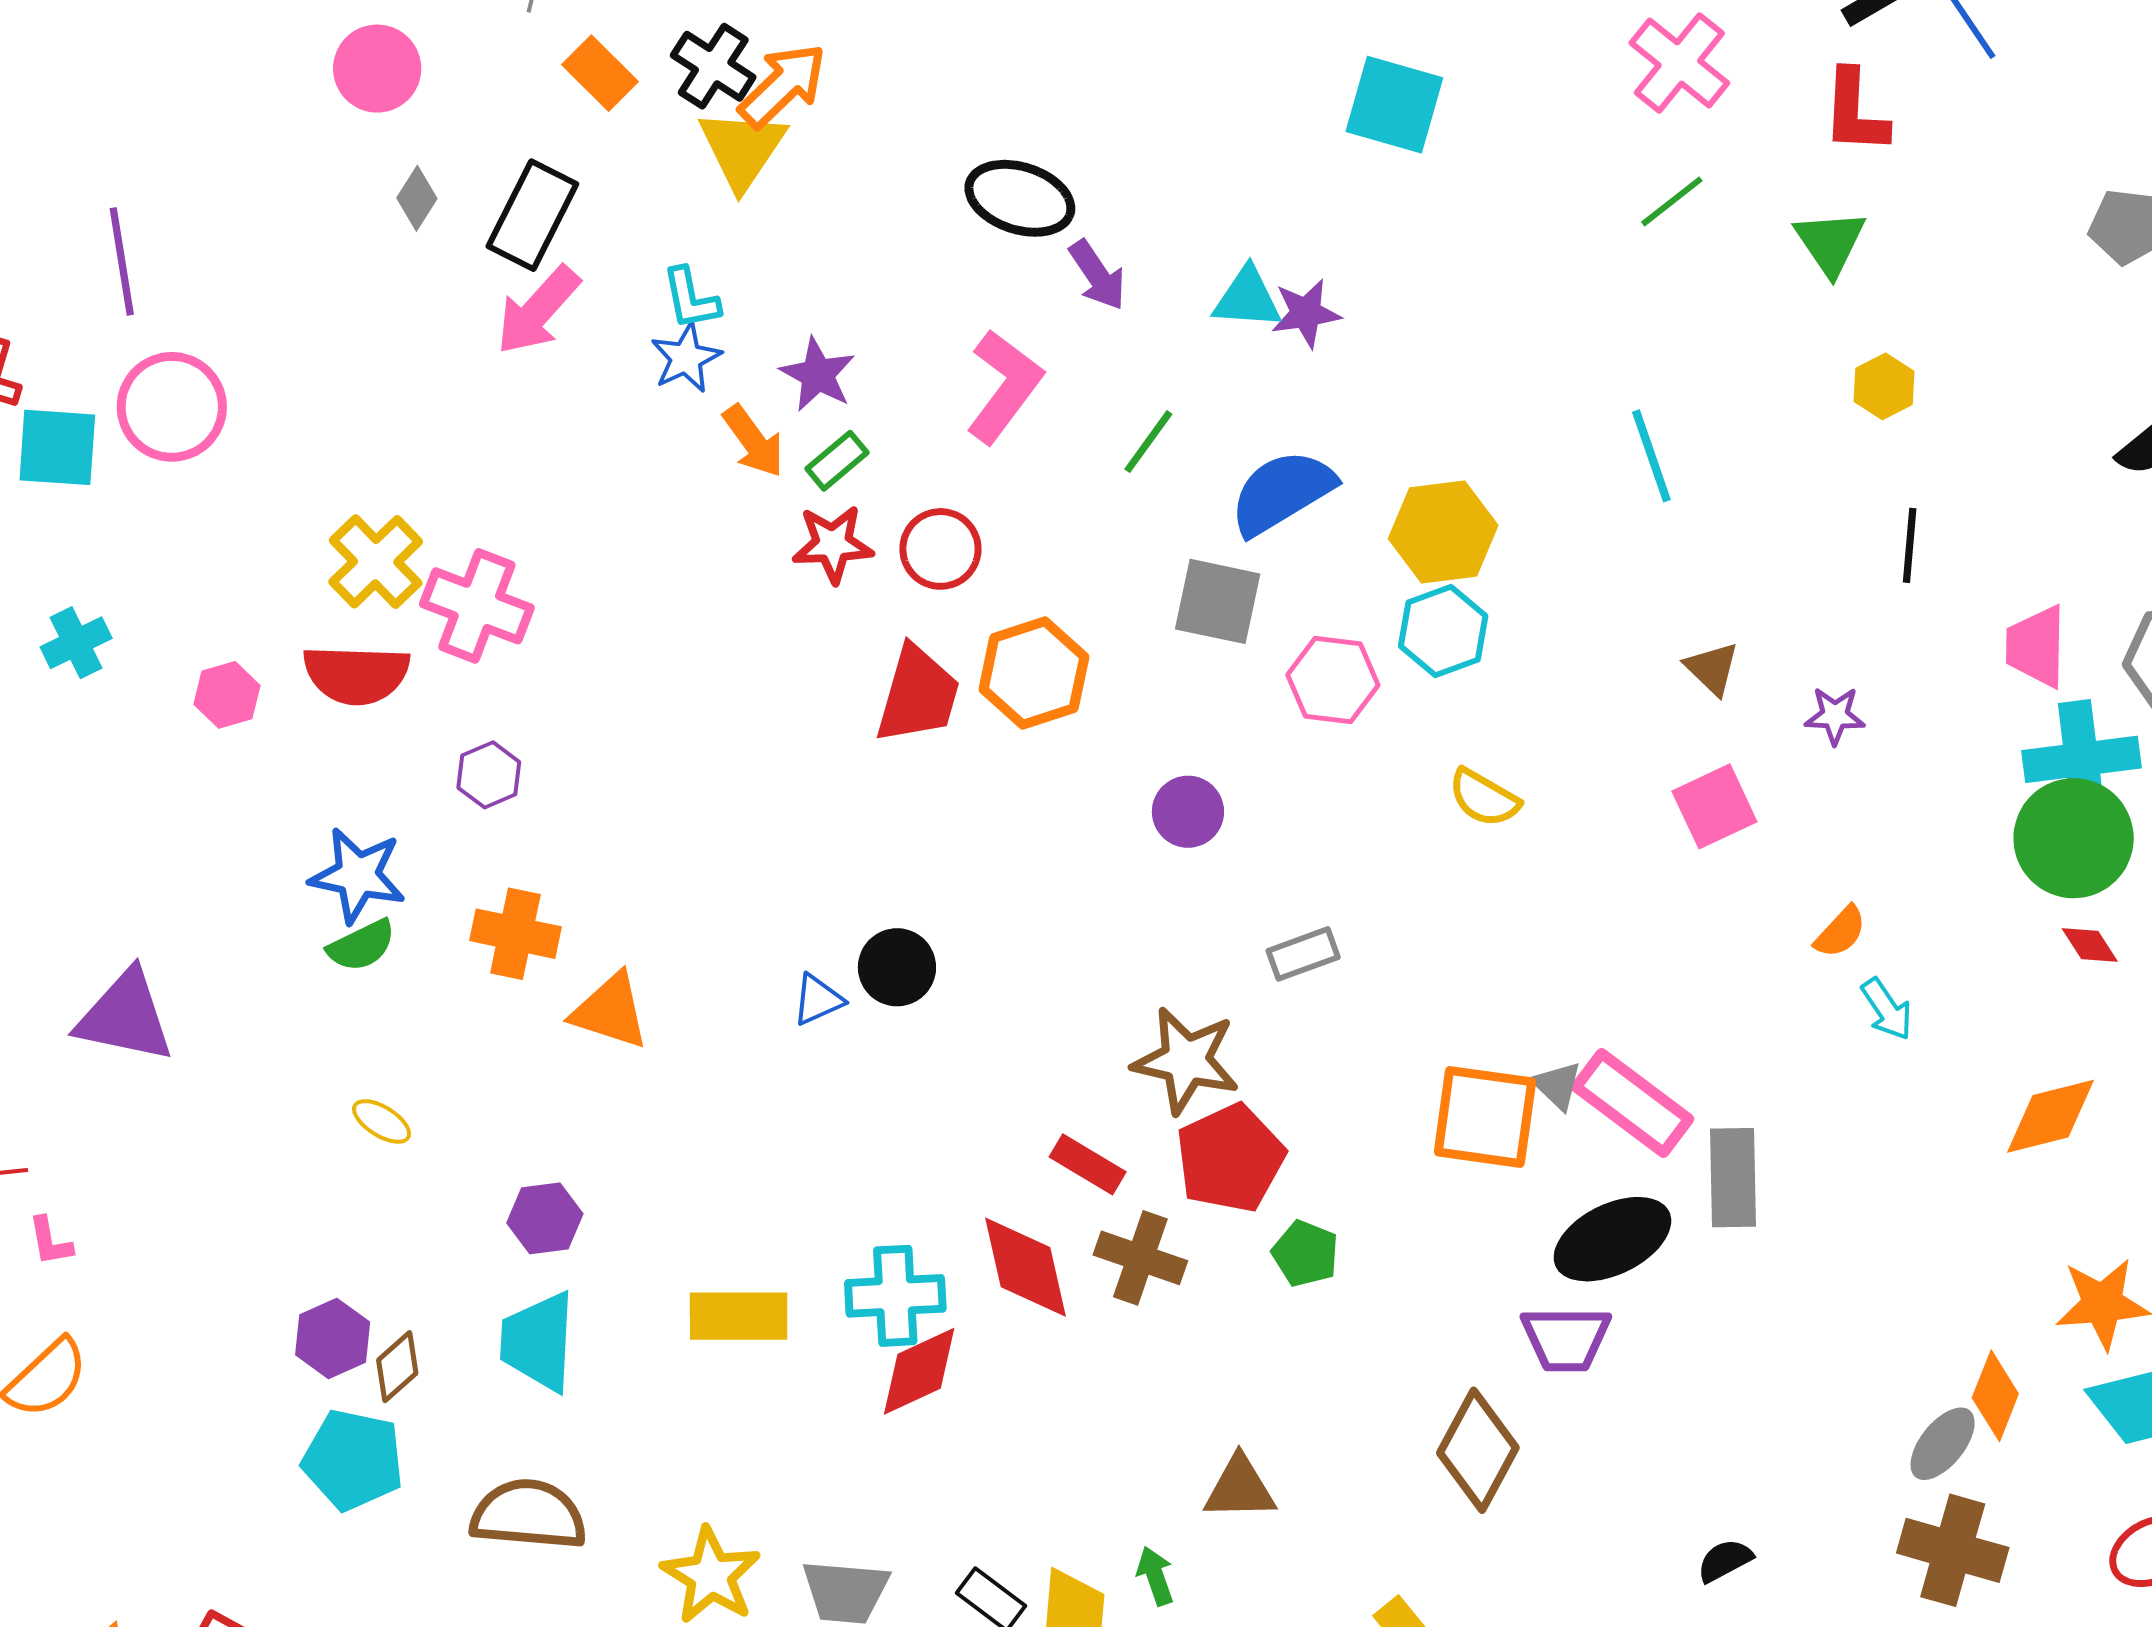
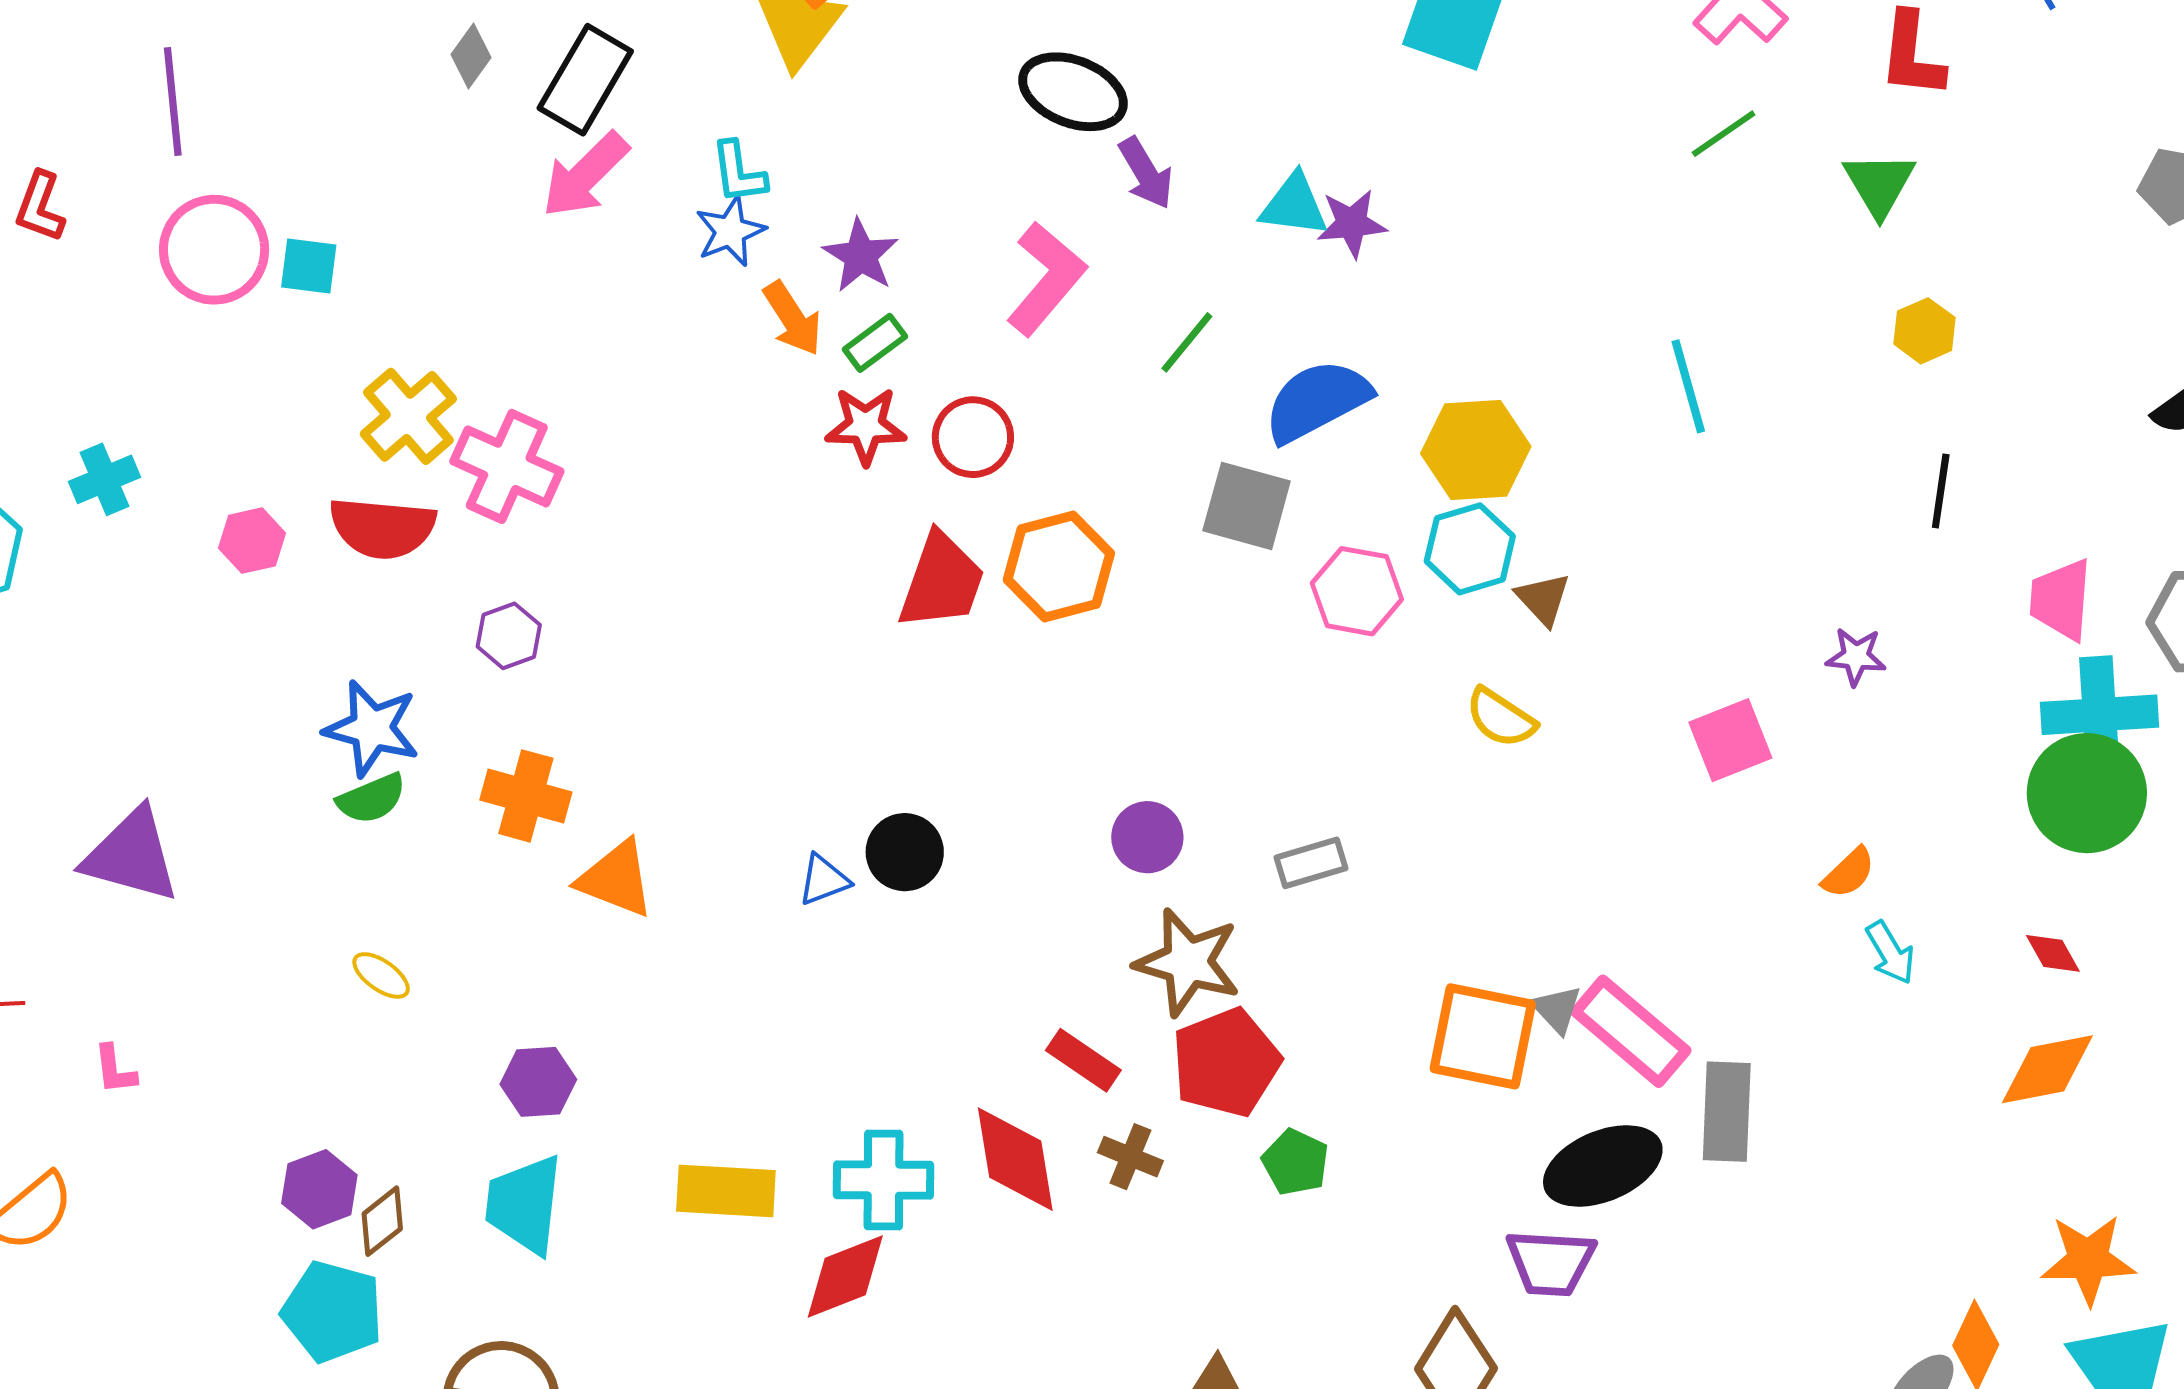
cyan square: (57, 447) -> (309, 266), moved, size x0.7
brown triangle: (1712, 668) -> (1543, 599), moved
purple circle: (1188, 812) -> (1147, 837), moved
red diamond: (2090, 945) -> (2053, 953), moved
pink L-shape: (50, 1241) -> (115, 1070), moved
brown cross: (1140, 1258) -> (1130, 1157), size x0.7
red diamond: (919, 1371) -> (845, 1276), moved

